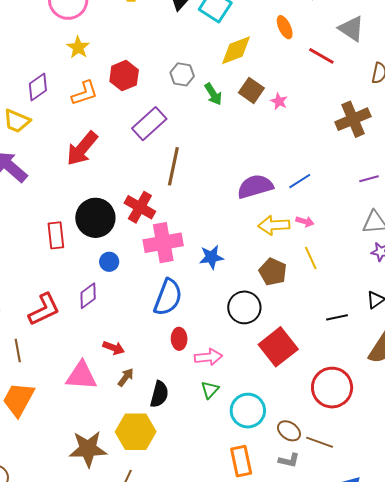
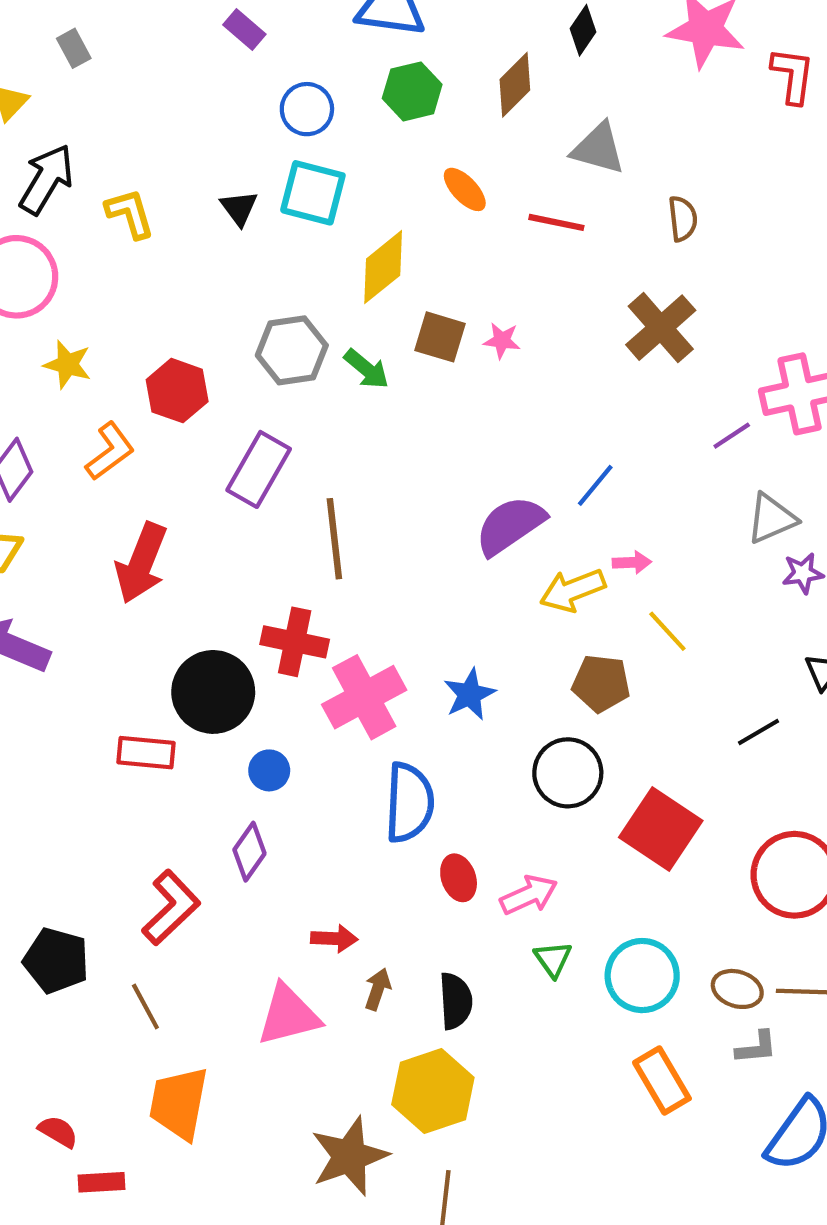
gray hexagon: (182, 74) -> (292, 350), size x1.4
red rectangle: (56, 235) -> (146, 753), turned -60

